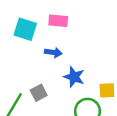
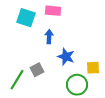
blue arrow: (53, 52) -> (49, 37), turned -96

